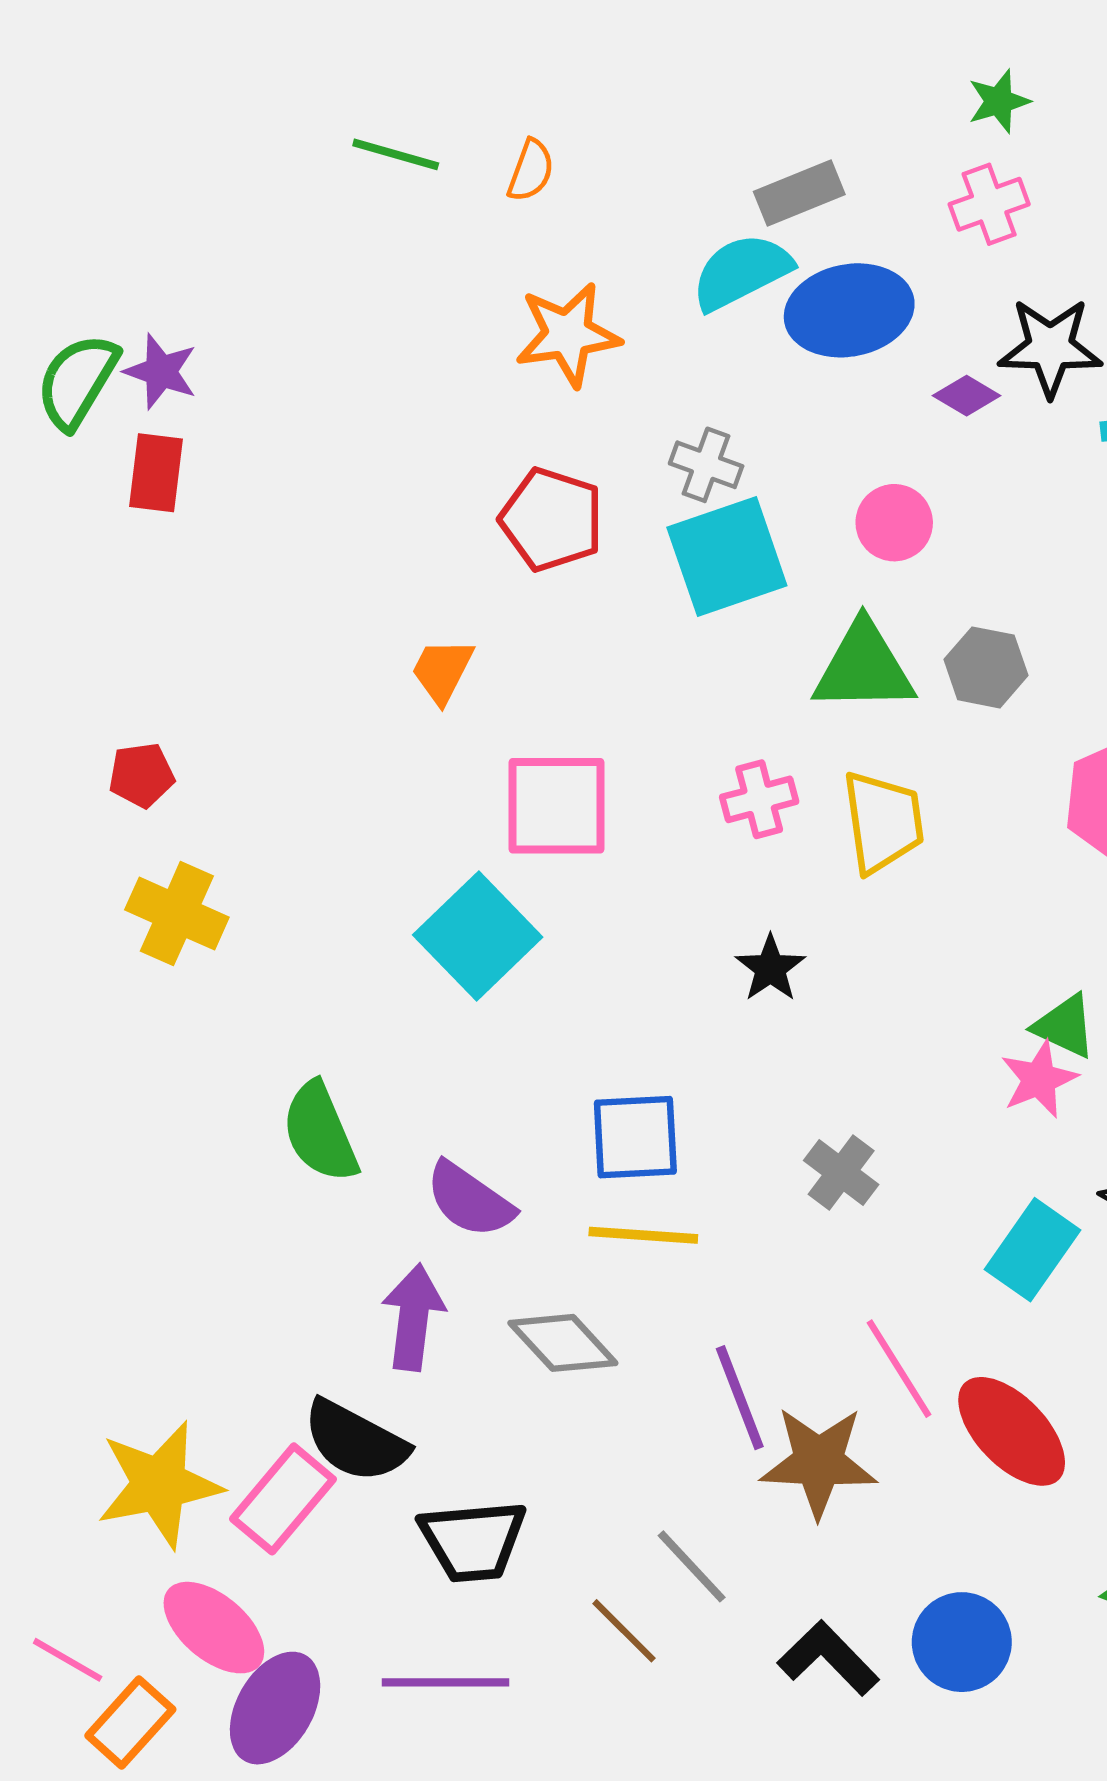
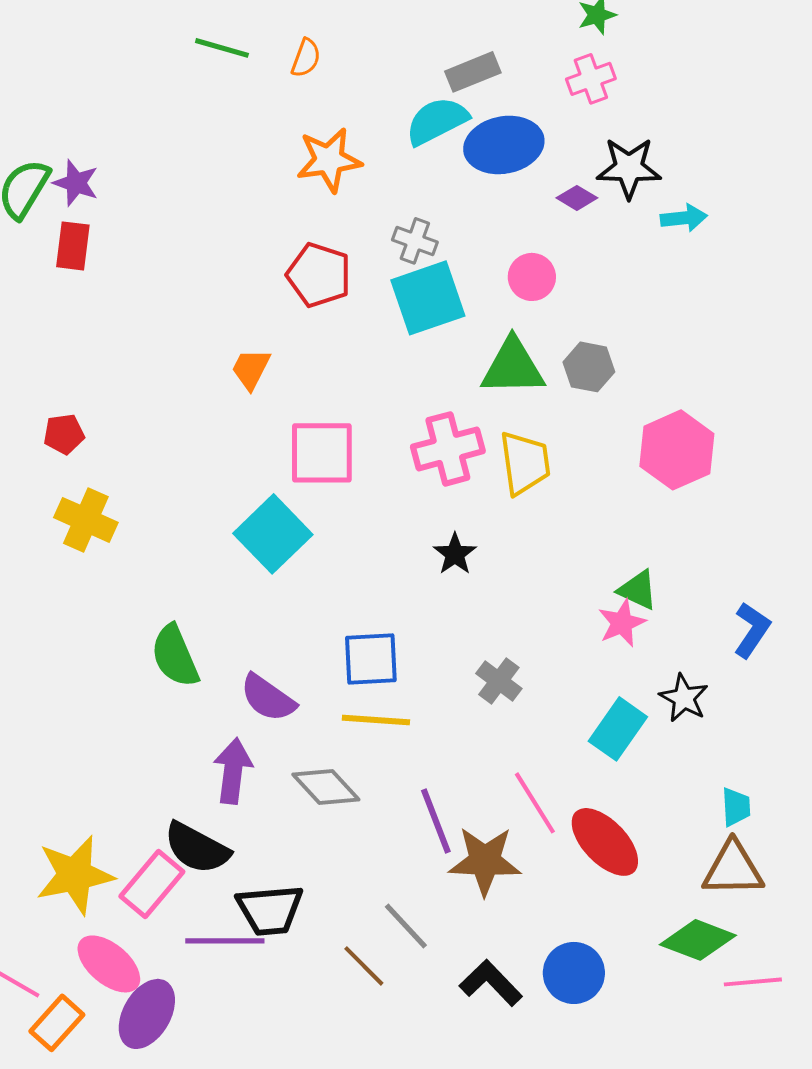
pink cross: (759, 799) -> (448, 449), size x1.5
purple line: (446, 1682) -> (225, 941), moved

